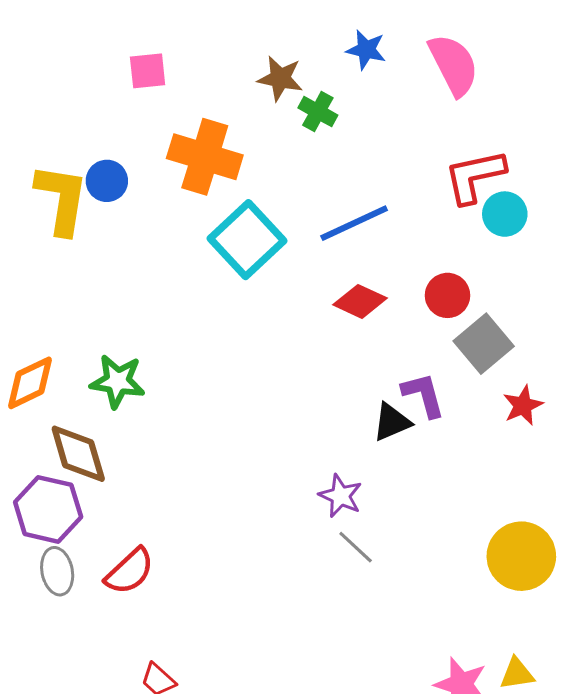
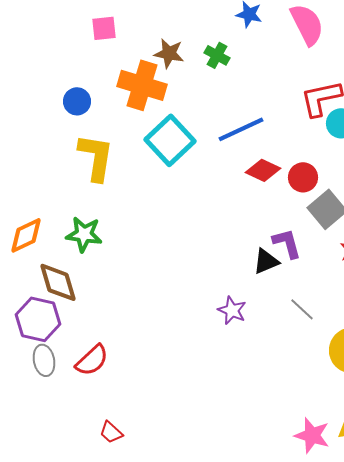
brown star: (280, 78) -> (169, 53), moved
yellow L-shape: (62, 199) -> (96, 157), moved
red diamond: (360, 301) -> (263, 170), moved
gray line: (356, 547) -> (302, 309), moved

